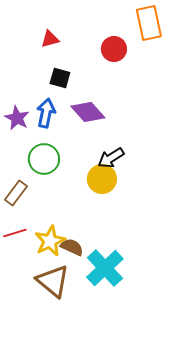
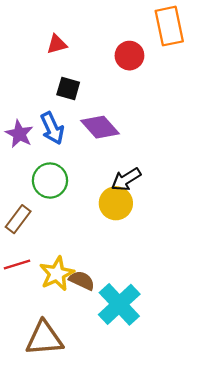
blue arrow: (46, 113) -> (52, 128), turned 144
brown triangle: (53, 281) -> (44, 338), moved, turned -45

